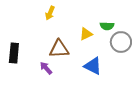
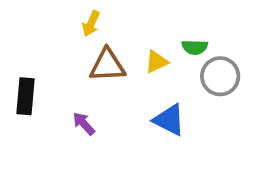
brown triangle: (59, 49) -> (107, 65), moved

